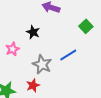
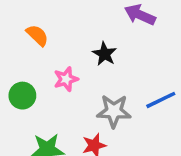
gray star: (42, 64) -> (114, 111), turned -30

